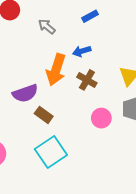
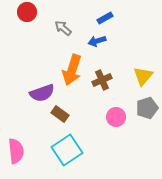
blue arrow: (82, 51) -> (97, 41), moved
brown cross: (87, 80) -> (102, 80), turned 36

